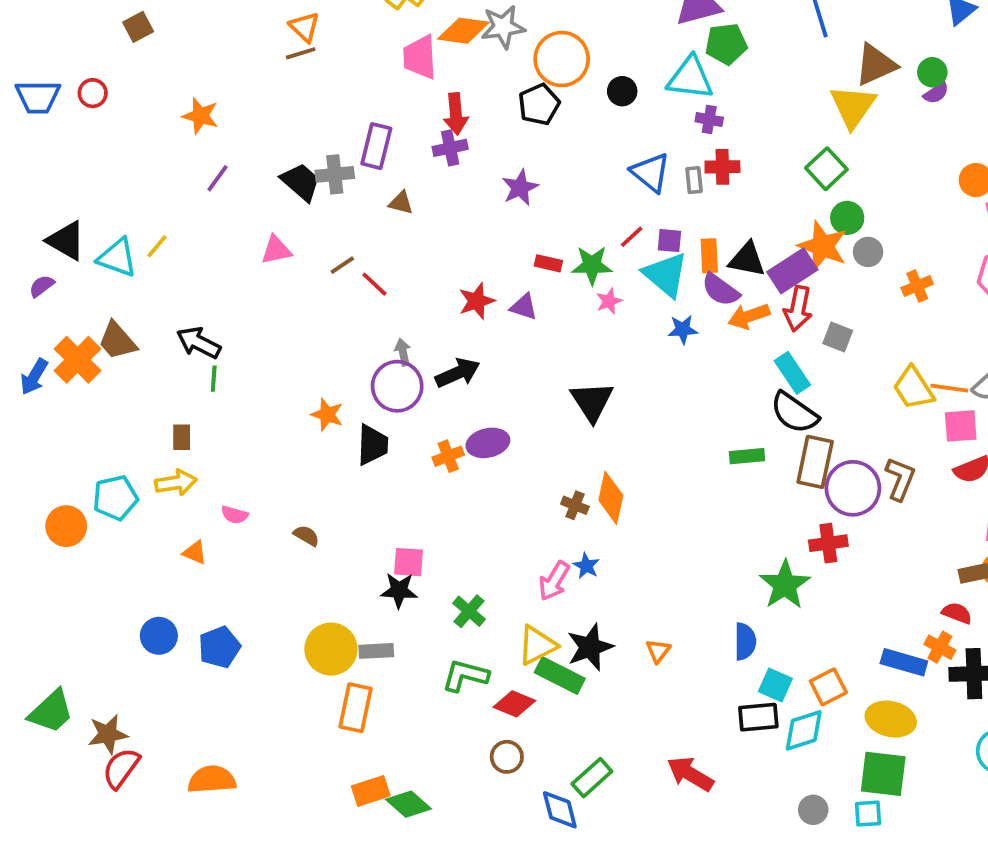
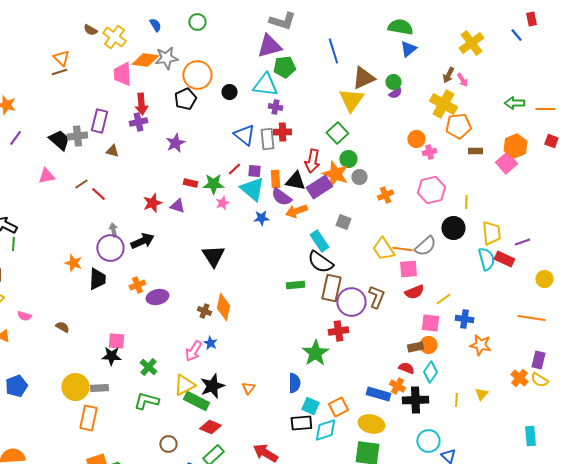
gray rectangle: (694, 180) -> (267, 139), size x1.5
red arrow: (798, 309) -> (312, 161), moved
purple ellipse: (488, 443) -> (157, 297), moved
red diamond: (514, 704) -> (210, 427), moved

